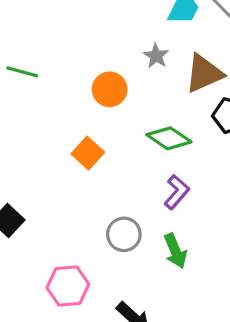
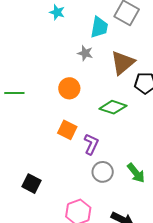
gray star: (156, 56) -> (85, 53), moved
purple L-shape: (177, 192) -> (91, 144), moved

